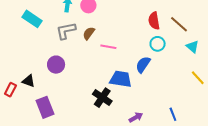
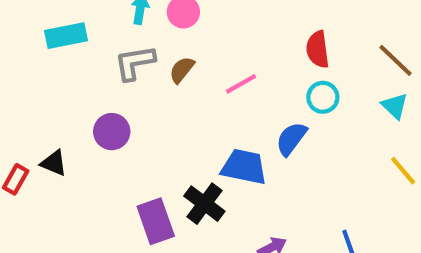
cyan rectangle: (32, 19) -> (66, 36), turned -48
brown line: (179, 24) -> (396, 60), moved
pink line: (108, 47) -> (241, 84), moved, turned -42
purple rectangle: (45, 107) -> (156, 221), moved

